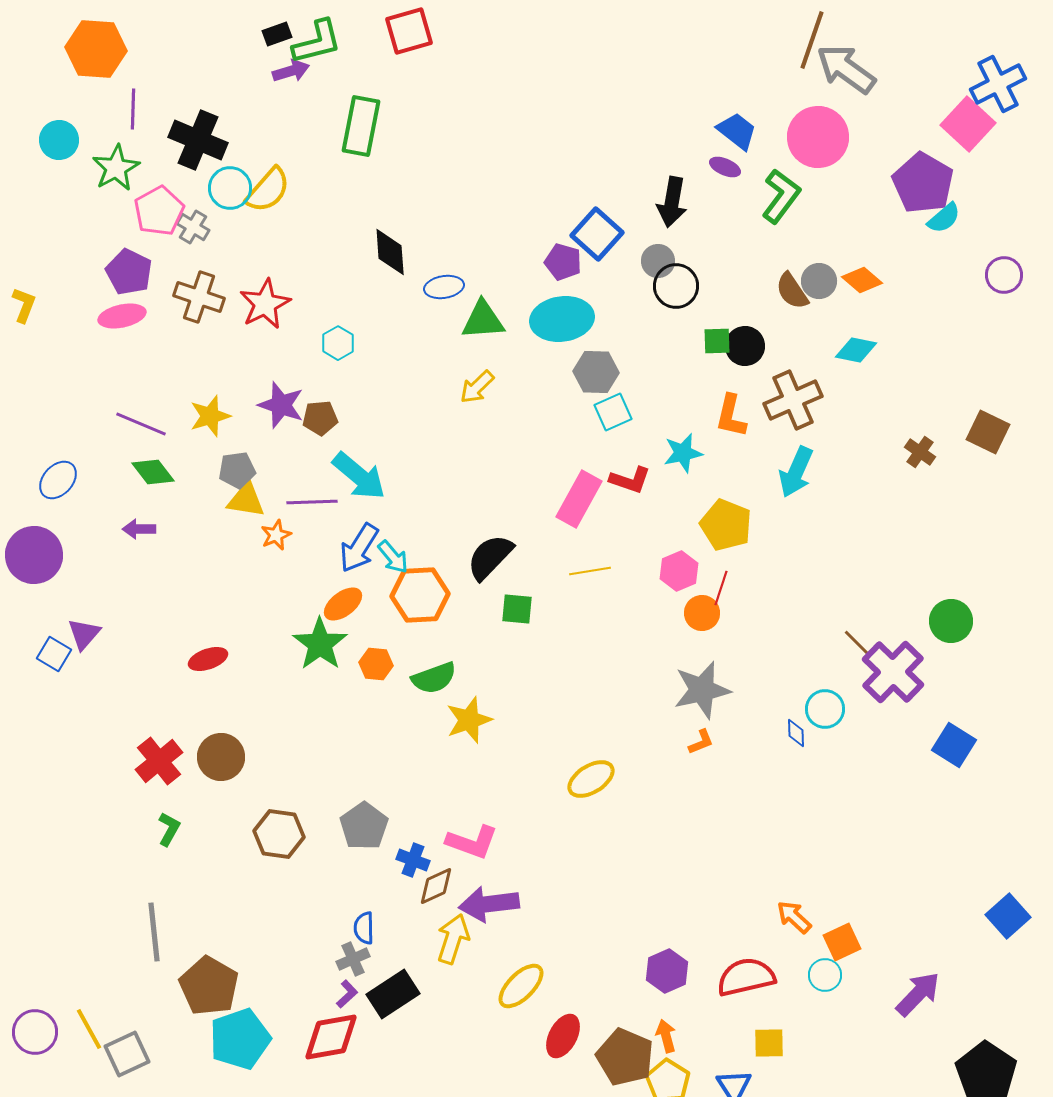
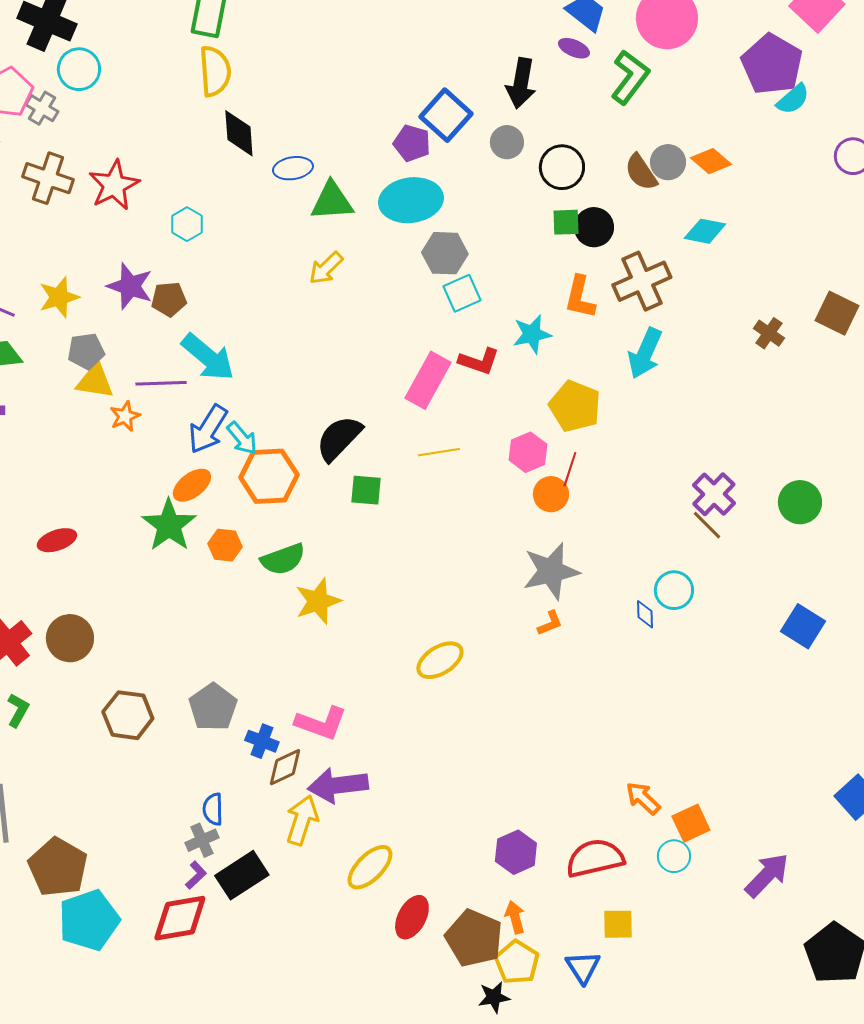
yellow semicircle: (268, 190) -> (215, 71), moved, turned -45
black circle: (676, 286) -> (562, 167), moved
purple cross: (893, 672) -> (714, 494), moved, size x0.7

